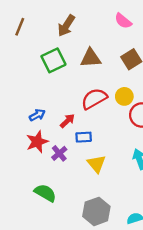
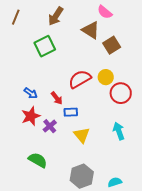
brown triangle: (91, 58) -> (91, 30), moved, turned 36
blue arrow: (37, 115) -> (31, 93), turned 64
red arrow: (67, 121) -> (57, 98), turned 96

